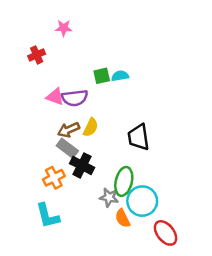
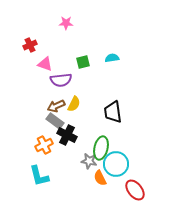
pink star: (64, 28) -> (66, 23), moved
cyan semicircle: (120, 76) -> (112, 58), moved
pink triangle: (55, 97) -> (45, 64), moved

